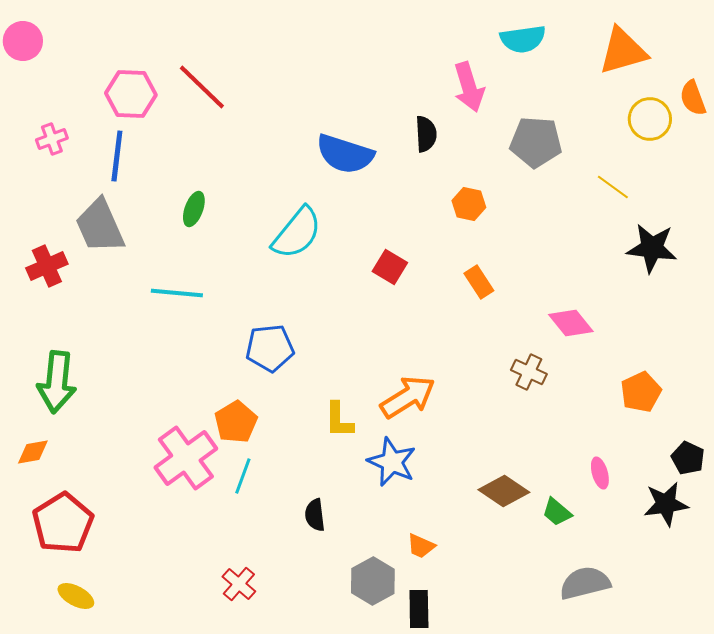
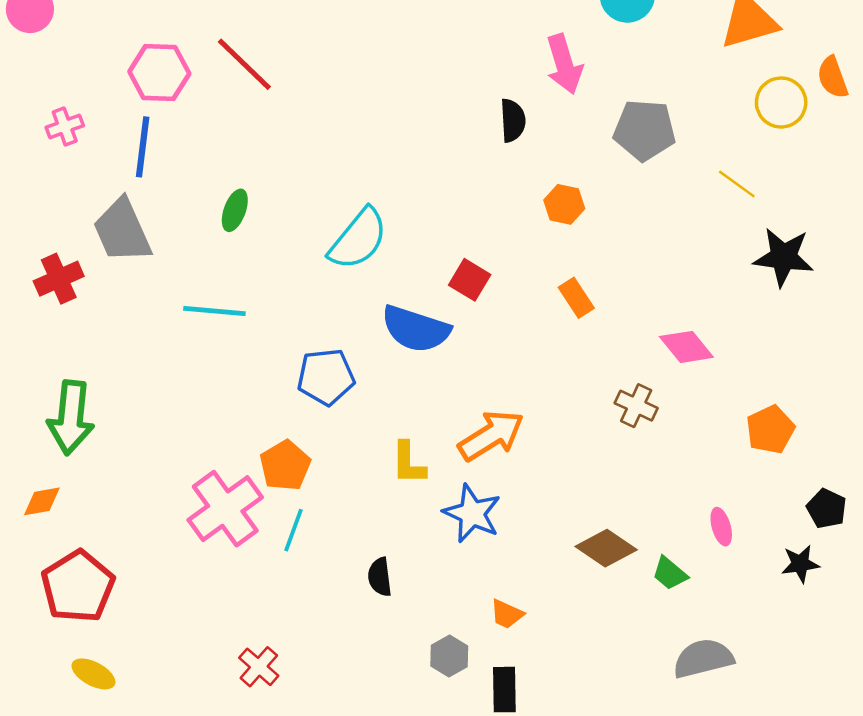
blue semicircle: (345, 154) -> (416, 329), moved
black star: (666, 504) -> (800, 564), size x0.7
gray hexagon: (373, 581) -> (449, 656), size x0.7
red cross: (239, 584) -> (259, 667), moved

